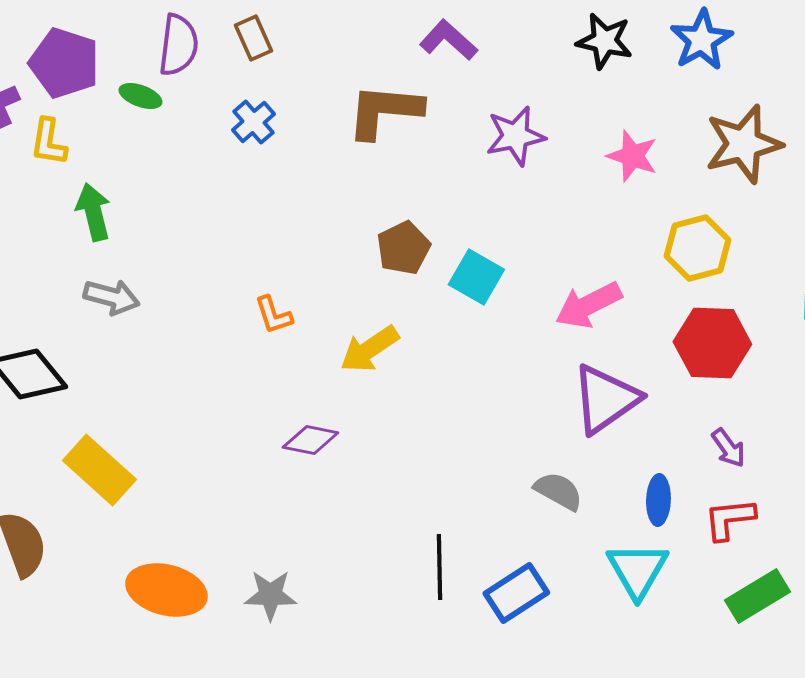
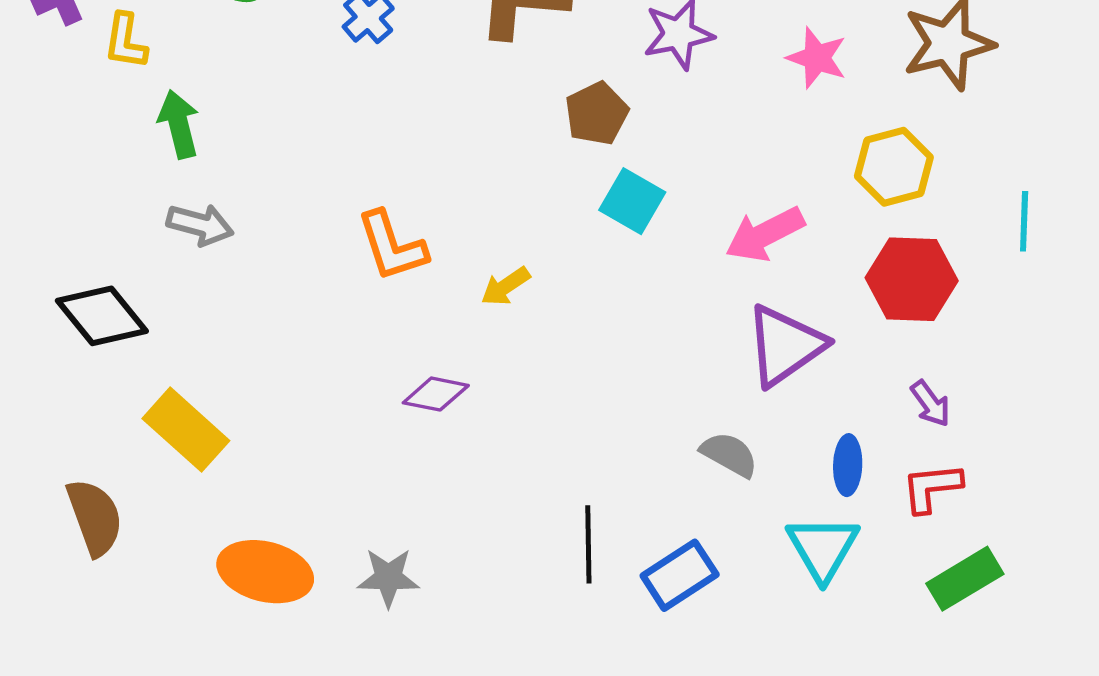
brown pentagon: (403, 248) -> (597, 113), moved
orange L-shape: (273, 315) -> (392, 246), size x1.6
yellow arrow: (369, 349) -> (506, 286), size x0.7

